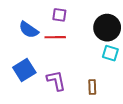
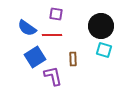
blue square: (24, 70) -> (35, 57), moved
brown rectangle: (92, 87) -> (73, 59), moved

